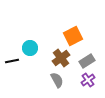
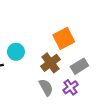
purple cross: (88, 80) -> (71, 87), moved

